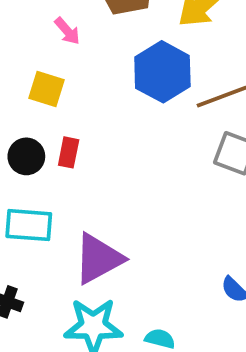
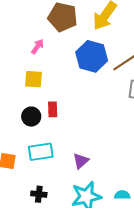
pink arrow: (67, 31) -> (37, 47), turned -91
purple triangle: (98, 259) -> (81, 161), size x0.6

